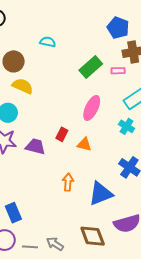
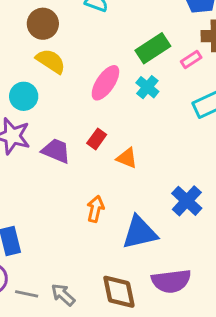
pink rectangle: (118, 71) -> (191, 60), turned -40
pink ellipse: (92, 108) -> (105, 83), moved
cyan cross: (127, 126) -> (147, 87), moved

